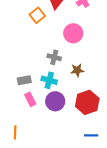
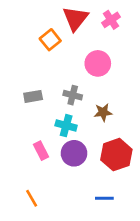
gray rectangle: (24, 80) -> (33, 96), moved
orange line: (15, 132) -> (32, 198), moved, turned -32
blue line: (91, 135) -> (104, 198), moved

